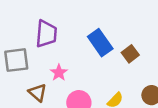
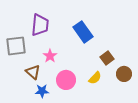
brown square: (130, 54) -> (107, 58), moved

